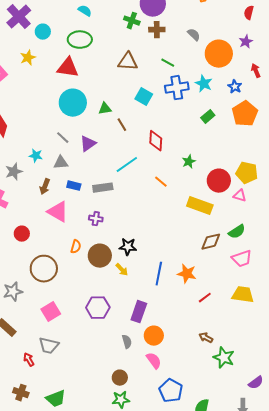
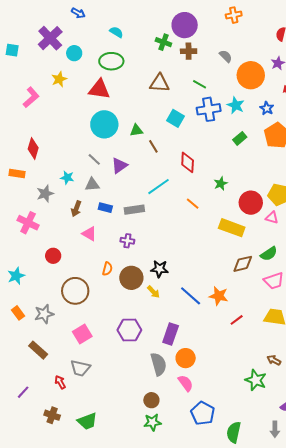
pink triangle: (58, 212) -> (89, 234), size x0.7
blue line: (159, 274) -> (191, 296), turned -60
brown arrow: (206, 338) -> (274, 360), moved
gray semicircle: (127, 342) -> (158, 364), size x1.6

